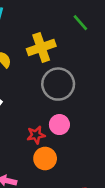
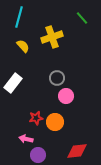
gray circle: (58, 84) -> (57, 78), moved, size x0.6
red star: (36, 135) -> (36, 118), moved

